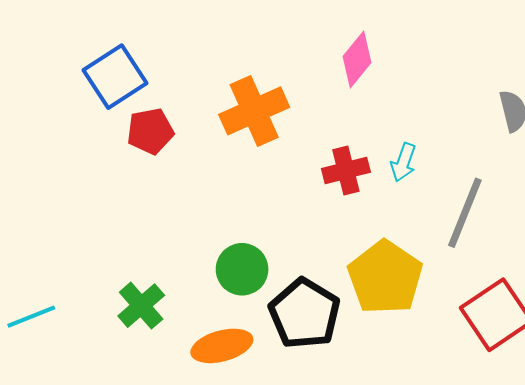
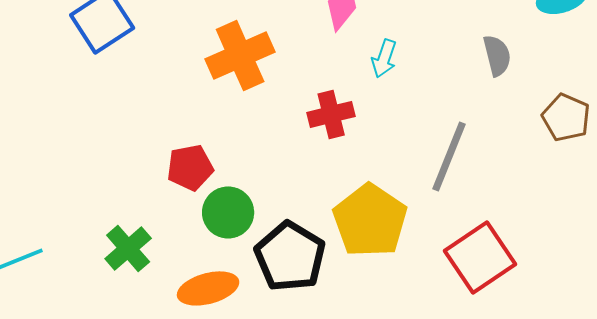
red pentagon: (150, 131) -> (190, 167), moved
cyan arrow: (403, 162) -> (384, 58), moved

